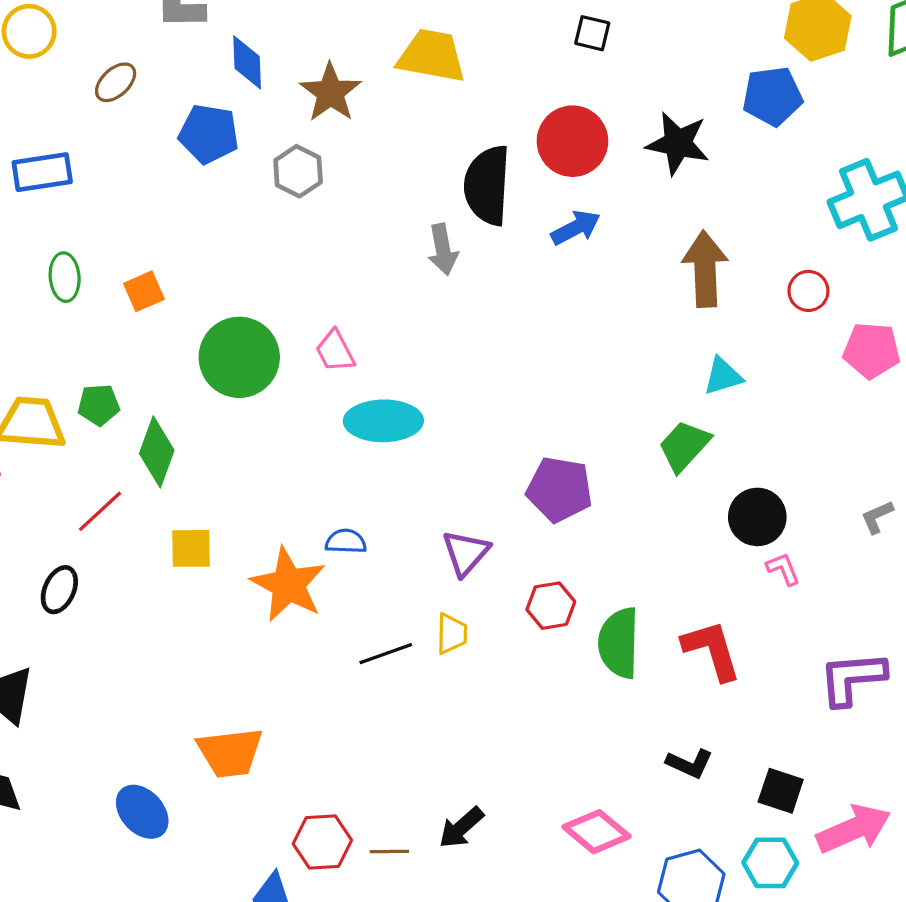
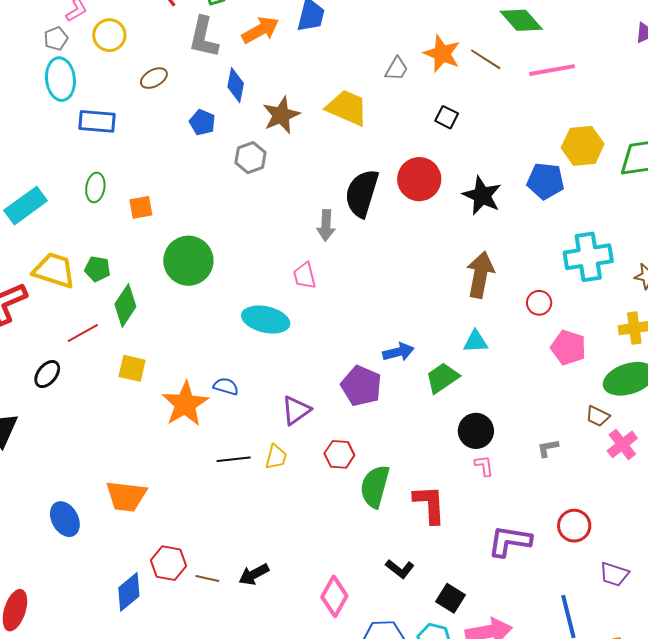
blue pentagon: (209, 134) -> (202, 122), size x0.7
blue arrow: (576, 228) -> (398, 352), moved
pink trapezoid: (335, 351) -> (305, 276), moved
pink diamond: (597, 832) -> (334, 596), turned 66

